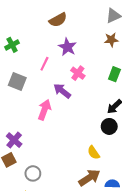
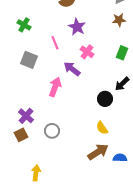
green cross: (12, 45) -> (24, 25), turned -32
pink line: (44, 64) -> (55, 43), turned -48
black circle: (109, 126) -> (105, 99), moved
gray circle: (33, 173) -> (52, 131), moved

